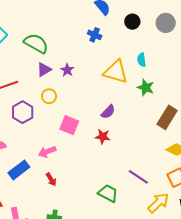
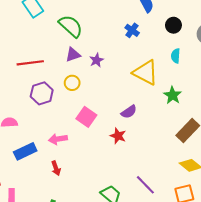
cyan semicircle: (142, 60) -> (176, 56), moved

